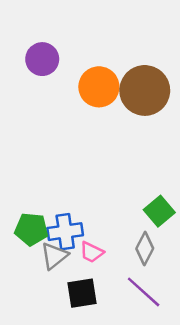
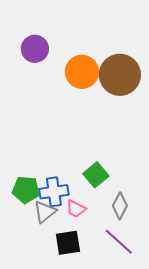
green square: (159, 211) -> (96, 175), moved

